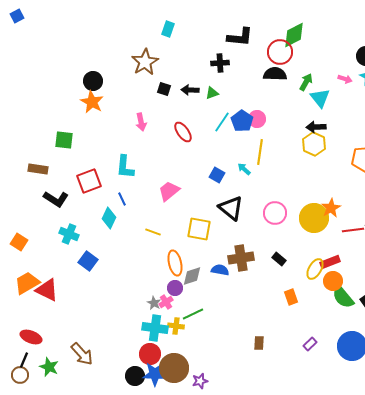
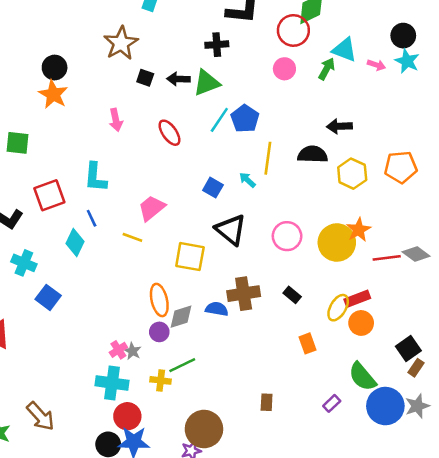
black semicircle: (275, 74) -> (313, 154), moved
green triangle: (212, 93) -> (207, 83), size x1.6
cyan triangle: (320, 98) -> (344, 50), moved, turned -30
pink circle: (257, 119) -> (284, 69), moved
yellow hexagon: (314, 144) -> (352, 174), moved
yellow line: (153, 232) -> (132, 237), moved
green semicircle: (343, 297) -> (362, 377), moved
pink cross: (166, 302) -> (118, 350), moved
cyan cross: (155, 328) -> (112, 383), moved
brown circle: (174, 368) -> (204, 429), moved

